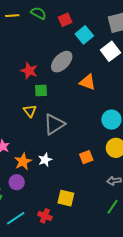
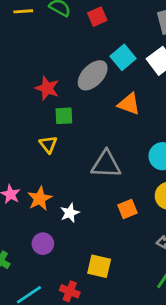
cyan square: (84, 35) -> (123, 57), moved
gray triangle: (54, 124) -> (106, 164), moved, turned 35
orange star: (23, 162) -> (40, 199), moved
purple circle: (17, 182) -> (43, 244), moved

